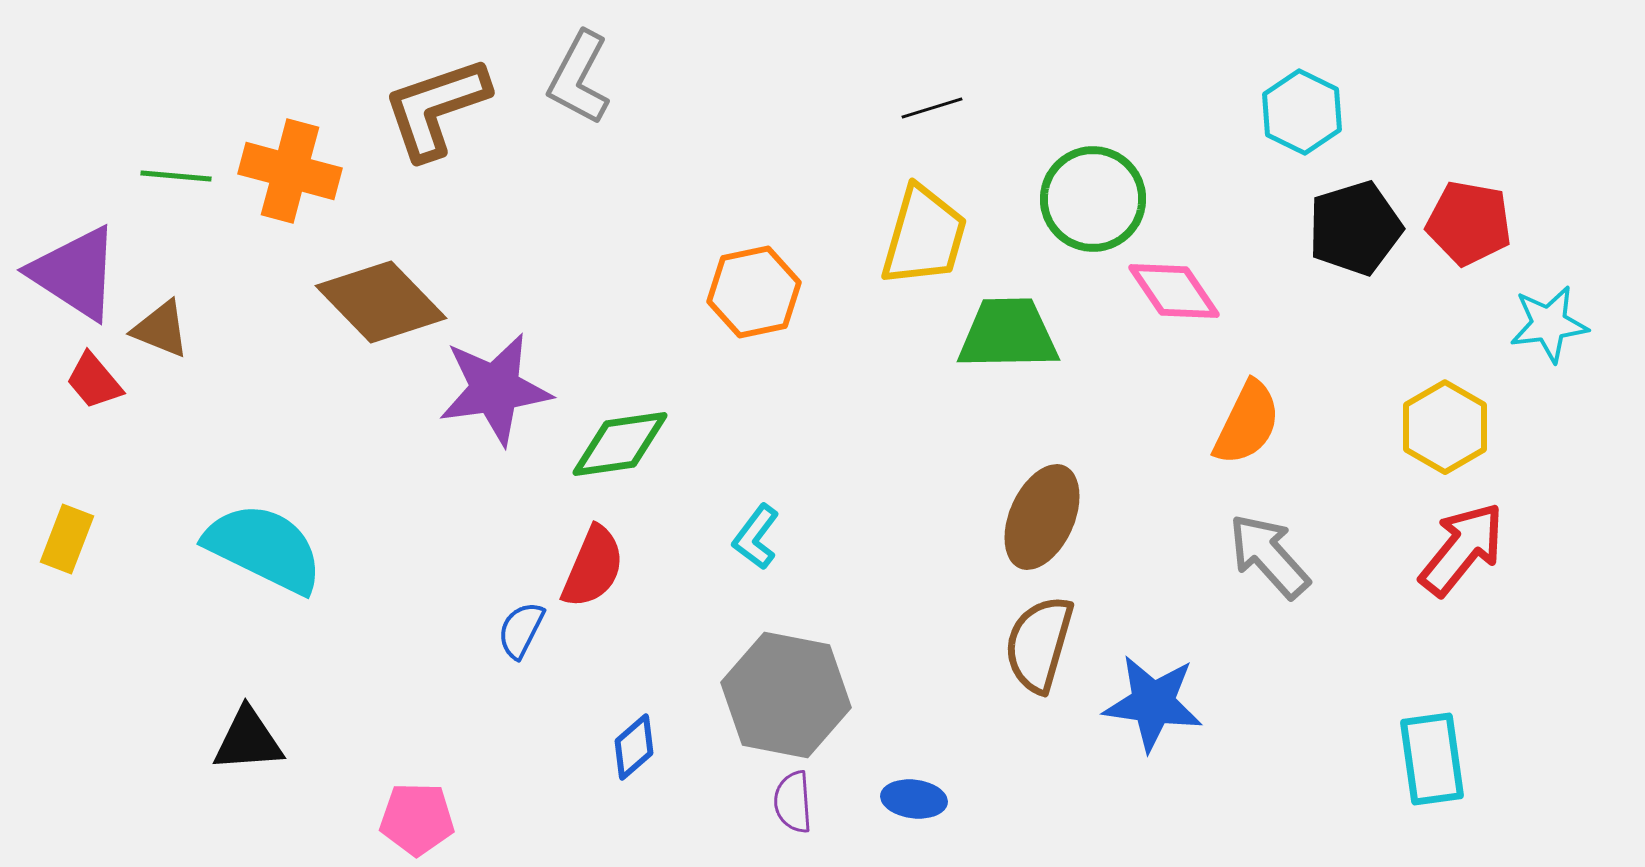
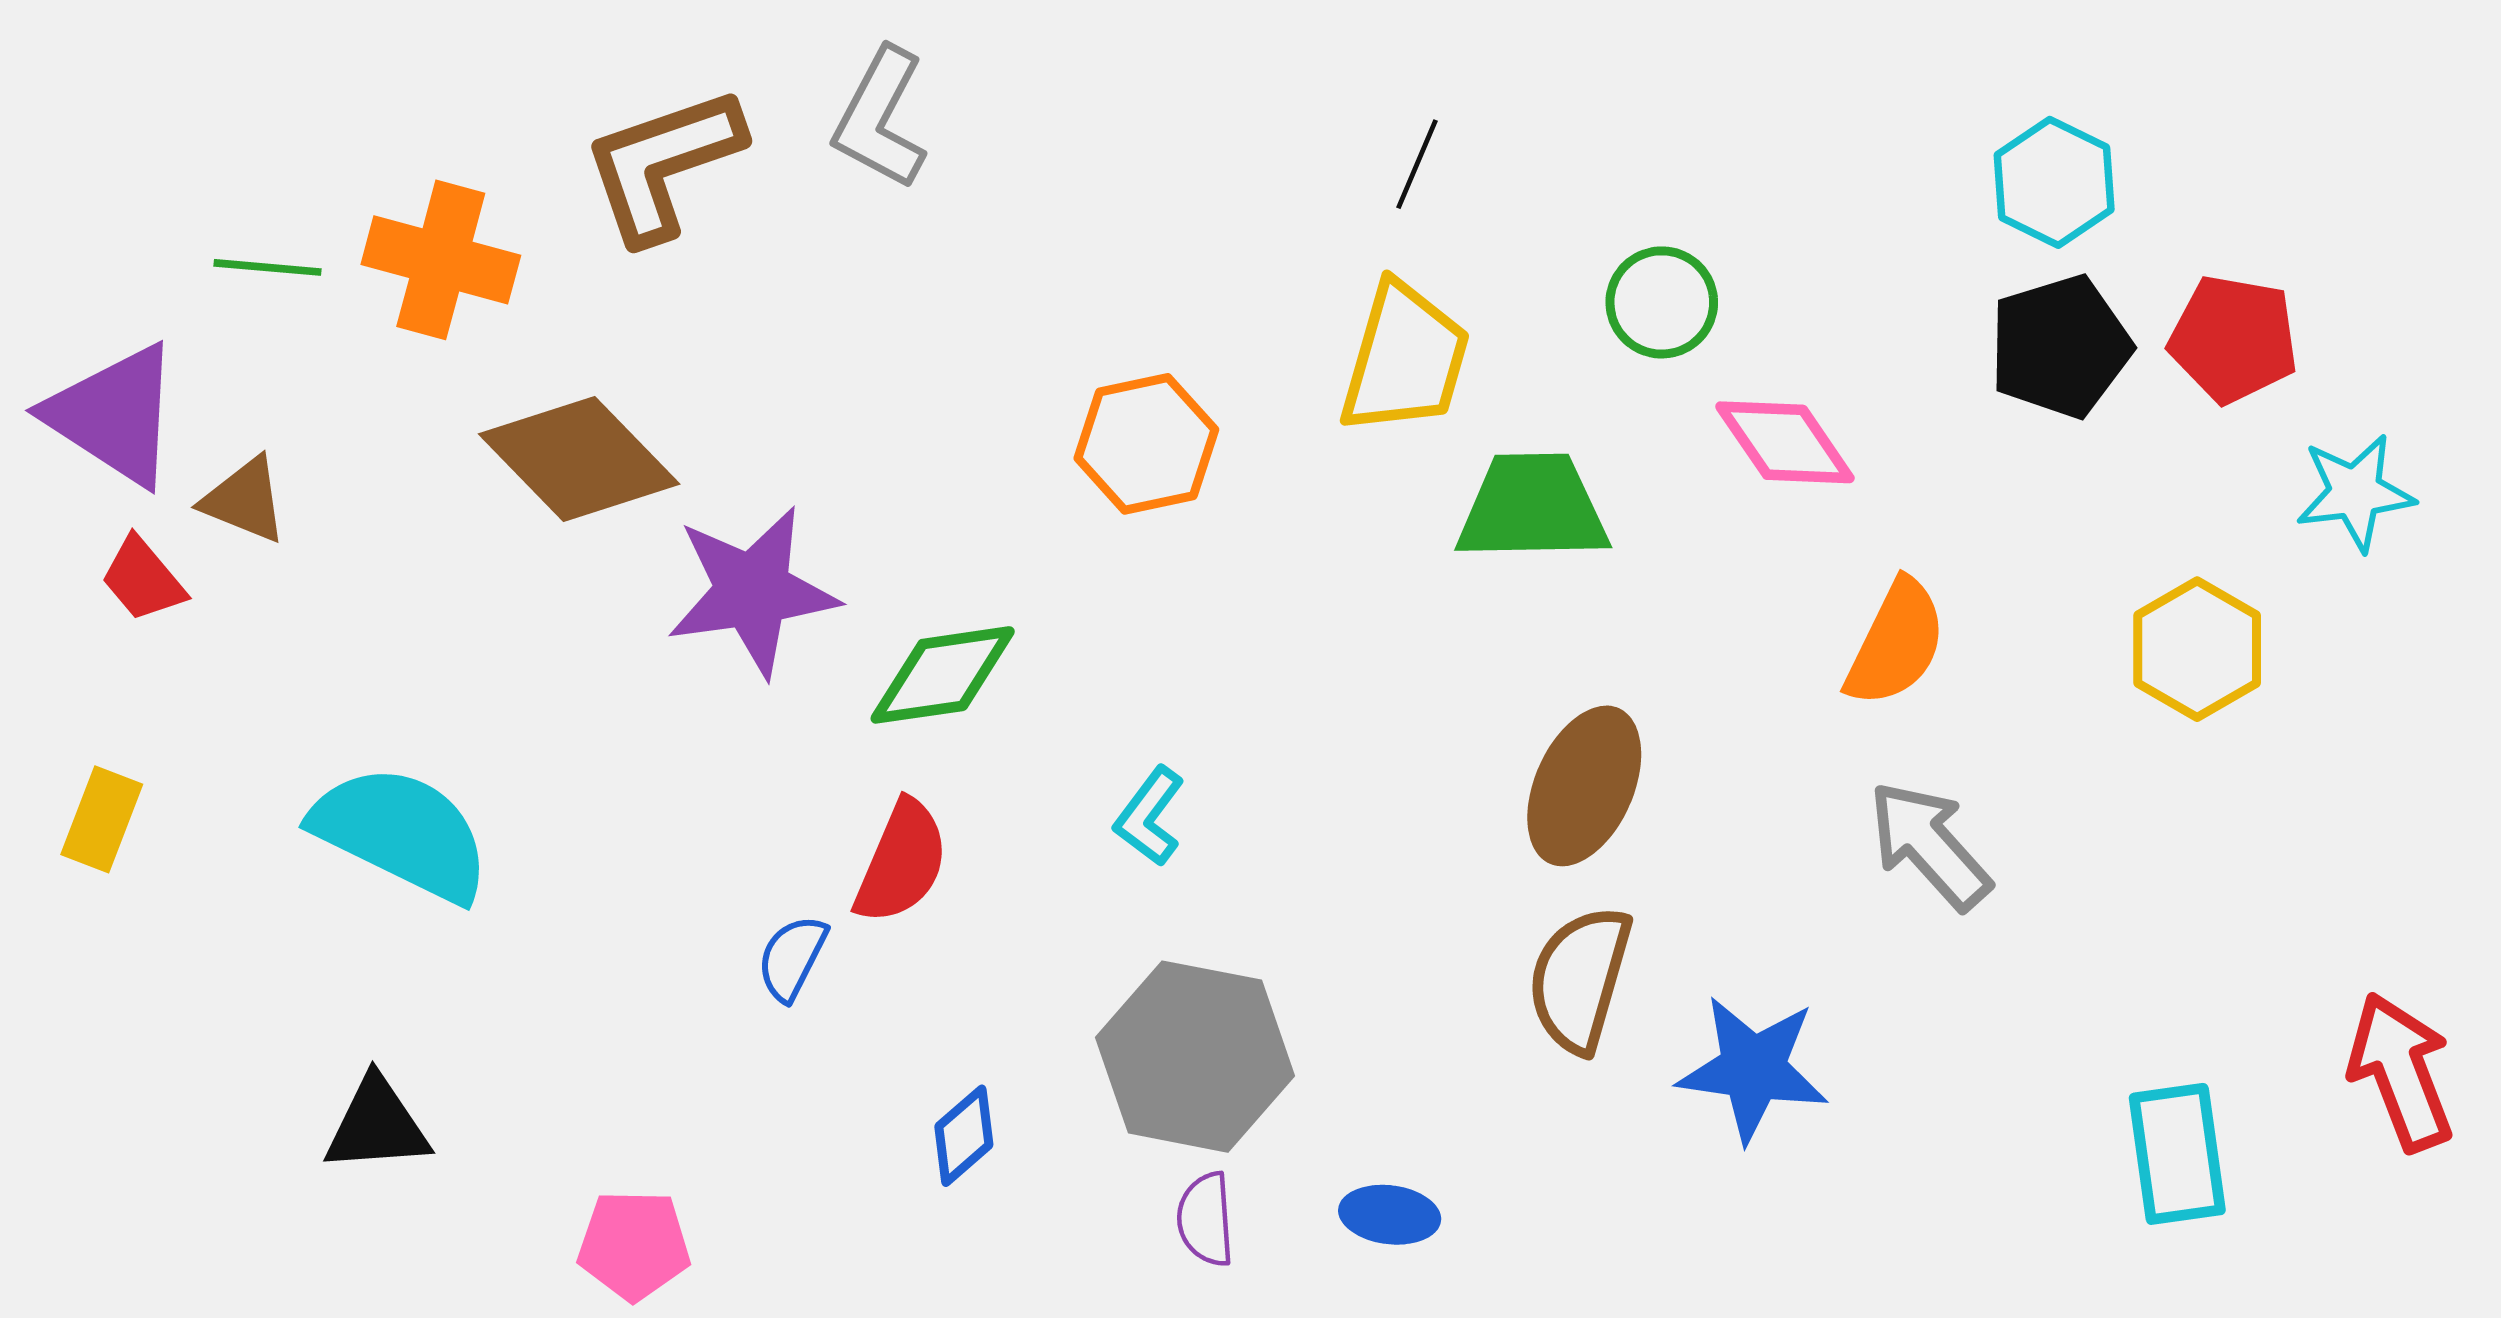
black line: (932, 108) -> (1417, 164), turned -50
cyan hexagon: (1302, 112) -> (2054, 182), moved
green circle: (1093, 199) -> (1662, 302), size x0.7
red arrow: (1462, 549) -> (2401, 1072), moved, turned -60

